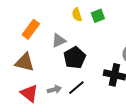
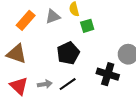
green square: (98, 16) -> (87, 26), moved
gray triangle: (59, 41) -> (53, 17), moved

